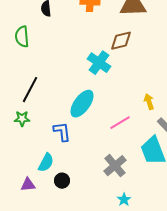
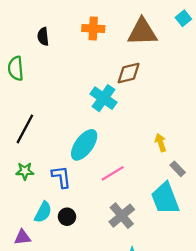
green star: (22, 119) -> (25, 171), moved
pink line: (120, 123) -> (113, 173), moved
black circle: (62, 181) -> (67, 217), moved

